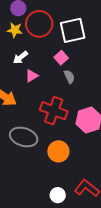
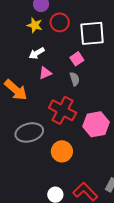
red circle: (39, 24) -> (60, 22), size x0.7
gray semicircle: (69, 77) -> (75, 79), moved
gray ellipse: (24, 137) -> (29, 132), turned -40

